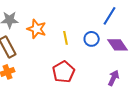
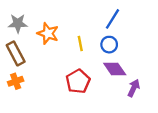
blue line: (110, 16) -> (113, 19), moved
purple diamond: (118, 45) -> (115, 69), moved

